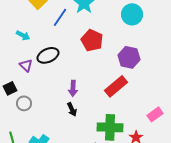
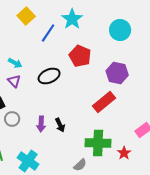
cyan arrow: (23, 35) -> (15, 63), moved
black ellipse: (48, 55) -> (49, 76), moved
purple arrow: (73, 88) -> (41, 124), moved

